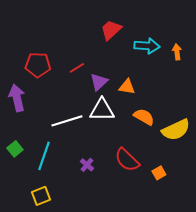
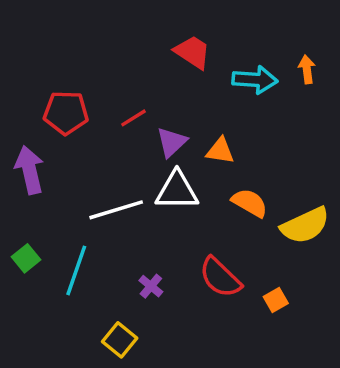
red trapezoid: (111, 30) -> (192, 52), turned 75
orange arrow: (177, 52) -> (307, 69), moved
yellow square: (41, 196) -> (120, 340), moved, turned -30

